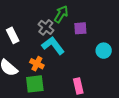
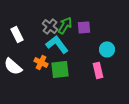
green arrow: (61, 14) -> (65, 25), moved
green square: (35, 84) -> (60, 69), moved
pink rectangle: (78, 86) -> (98, 70), moved

